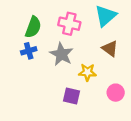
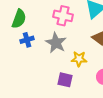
green semicircle: (33, 27) -> (19, 19), moved

